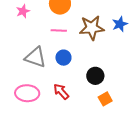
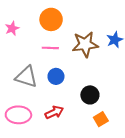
red arrow: (61, 92) -> (54, 112), turned 108

